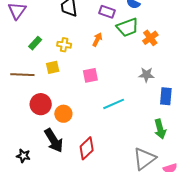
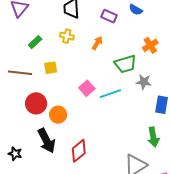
green trapezoid: (128, 27) -> (125, 64), moved
yellow cross: (64, 45) -> (67, 36), moved
pink square: (90, 75) -> (87, 88), moved, turned -35
cyan line: (114, 104) -> (110, 94), moved

